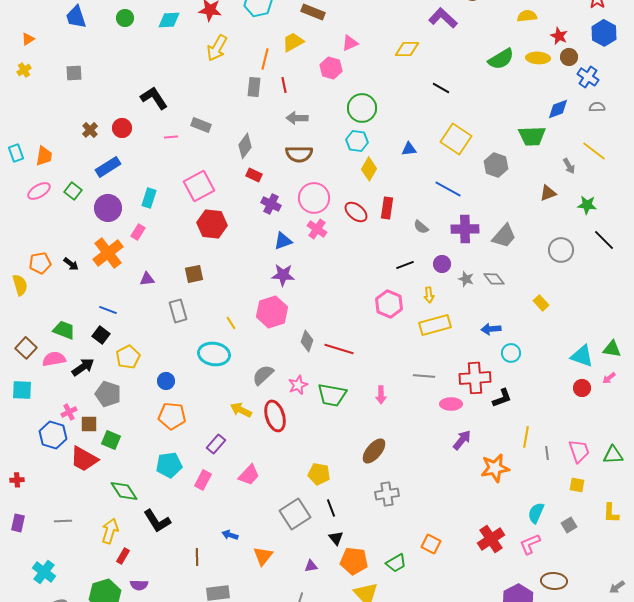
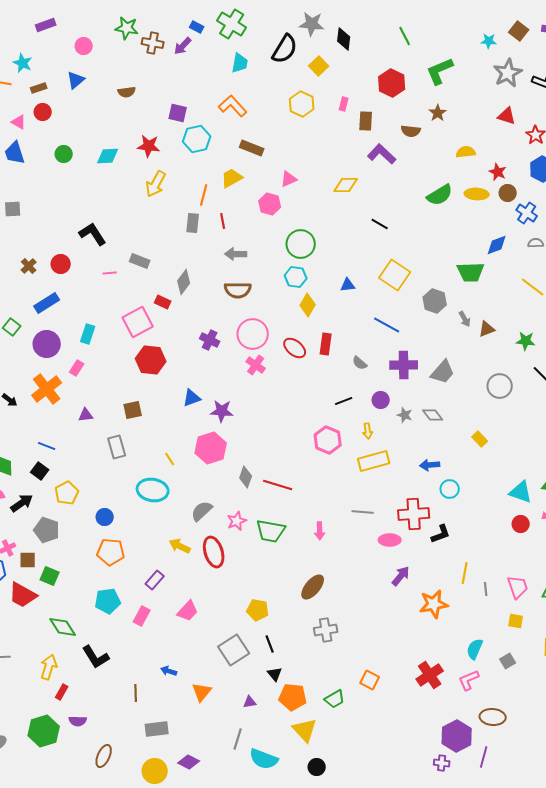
gray arrow: (569, 166) -> (465, 319), moved
red rectangle: (254, 175) -> (163, 302), moved
blue triangle: (283, 241) -> (192, 398), moved

